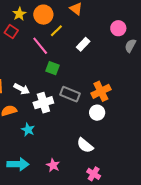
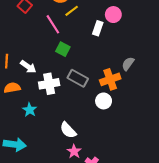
pink circle: (118, 28) -> (113, 15), moved
white rectangle: (83, 44) -> (98, 28), turned -32
gray semicircle: (130, 46) -> (128, 64), moved
white semicircle: (85, 145) -> (68, 130), moved
pink star: (53, 165) -> (74, 151), moved

